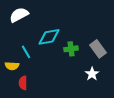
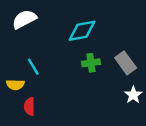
cyan diamond: (49, 37) -> (82, 31), moved
white star: (92, 74) -> (133, 95), moved

